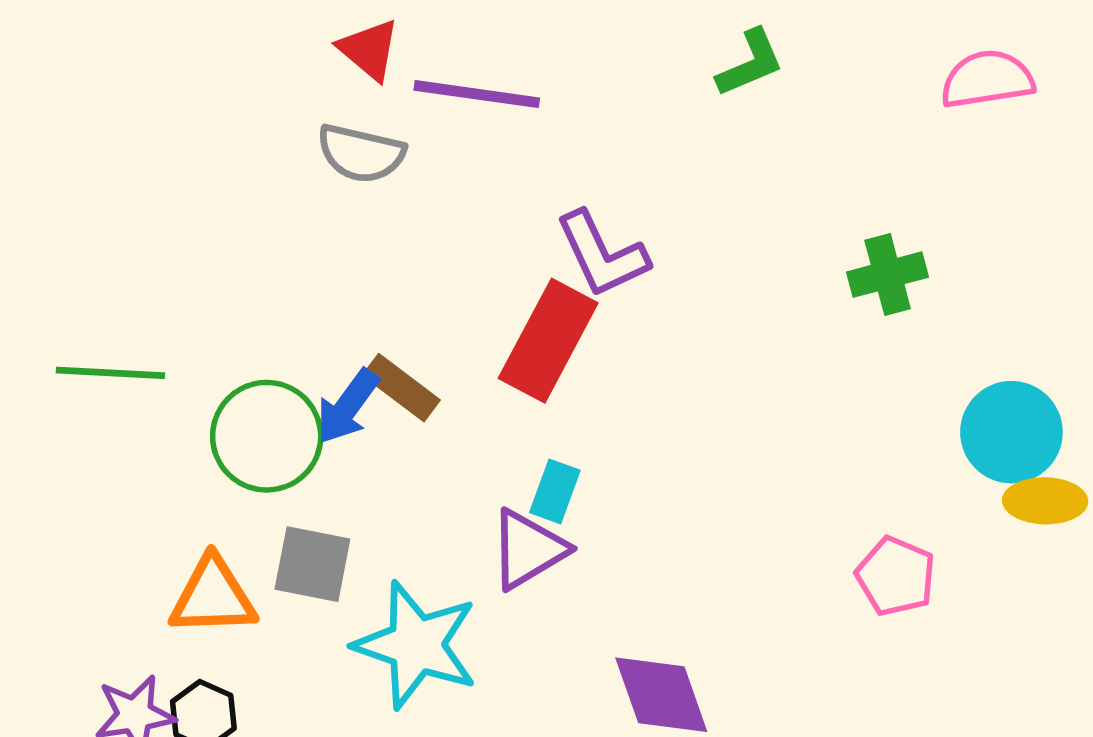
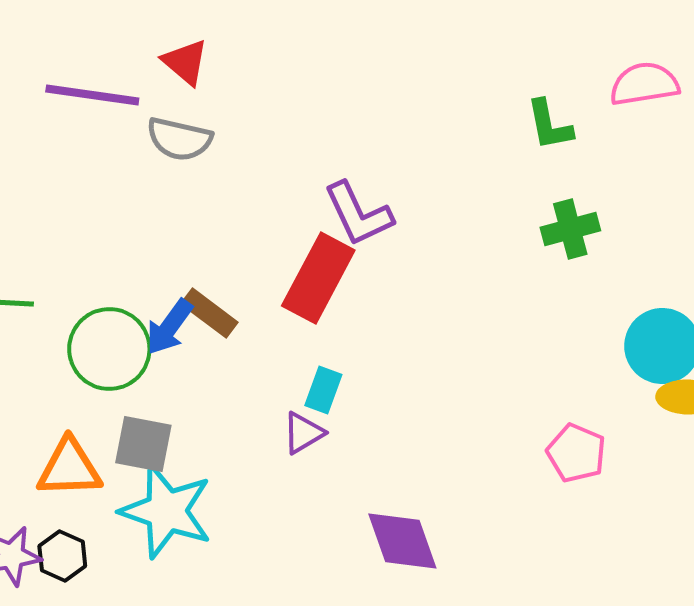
green L-shape: (750, 63) -> (549, 125), moved, turned 102
purple line: (477, 94) -> (92, 95), moved
purple triangle: (528, 549) -> (303, 433), size x0.7
cyan star: (416, 645) -> (166, 511), moved

